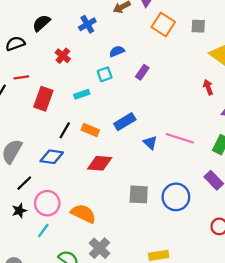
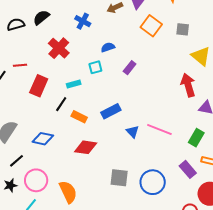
blue cross: (87, 24) -> (83, 21), turned -35
black semicircle: (15, 44) -> (16, 24), moved
red cross: (63, 56) -> (59, 48), size x1.5
red arrow: (208, 87) -> (188, 85), size x1.6
black line: (65, 130) -> (61, 104), moved
orange semicircle: (83, 214) -> (68, 192), turned 35

